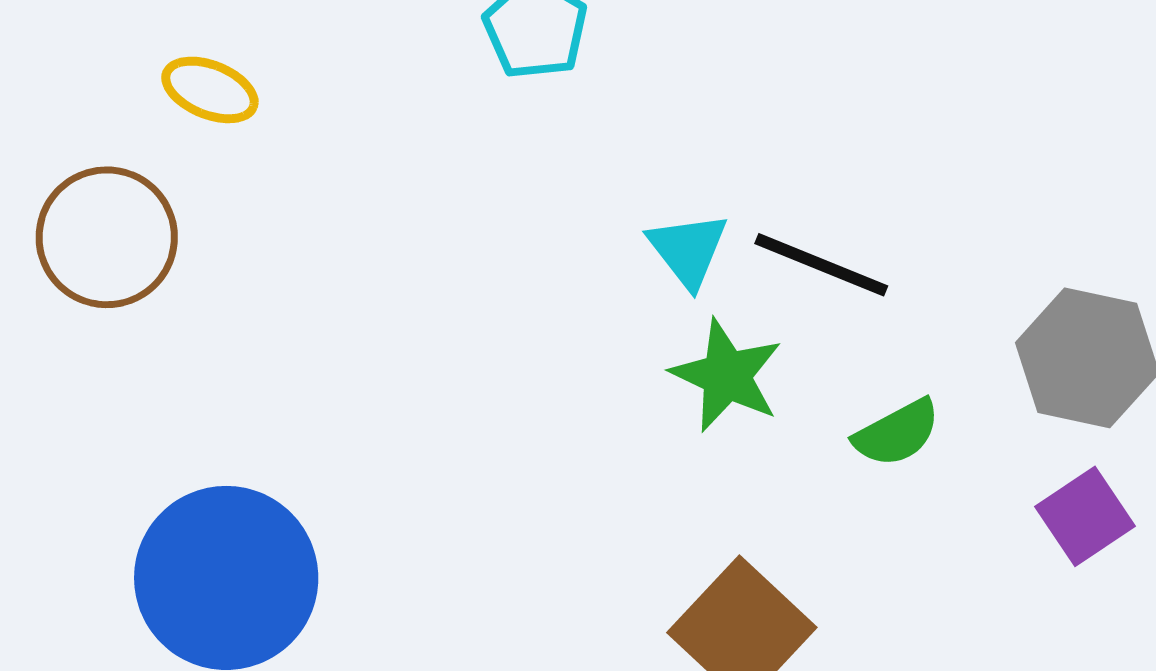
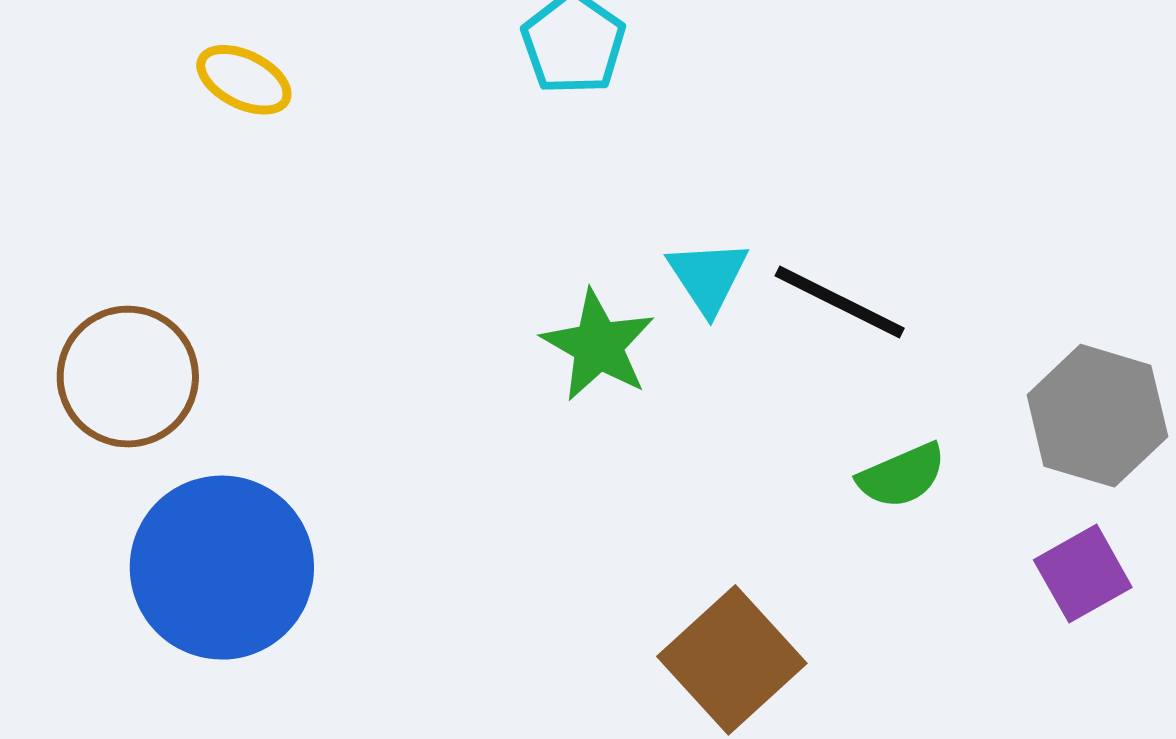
brown circle: (107, 237) -> (128, 377), moved
green star: (727, 375) -> (598, 345), moved

